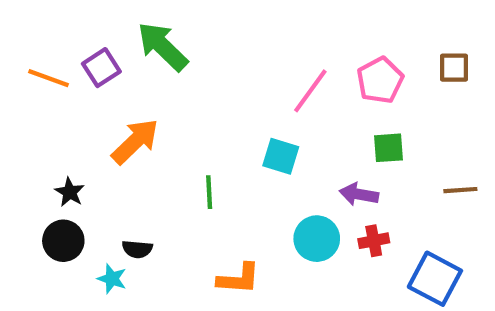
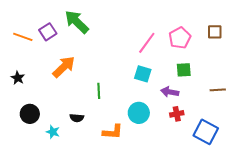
cyan square: (281, 156) -> (143, 74), moved
black star: (70, 192) -> (18, 78), moved
cyan circle: (317, 239) -> (139, 113), moved
black semicircle: (137, 249) -> (77, 118), moved

